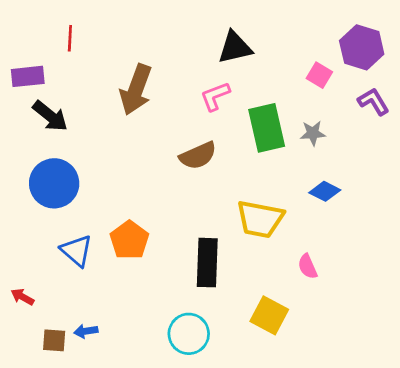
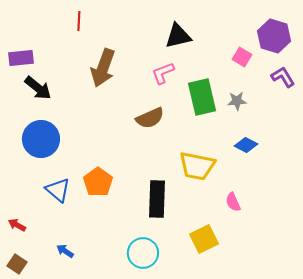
red line: (70, 38) -> (79, 21), moved
yellow square: (269, 315) -> (204, 239), turned 36
blue arrow: (86, 331) -> (65, 251), turned 42
brown square: (54, 340) -> (17, 264), moved, turned 30

